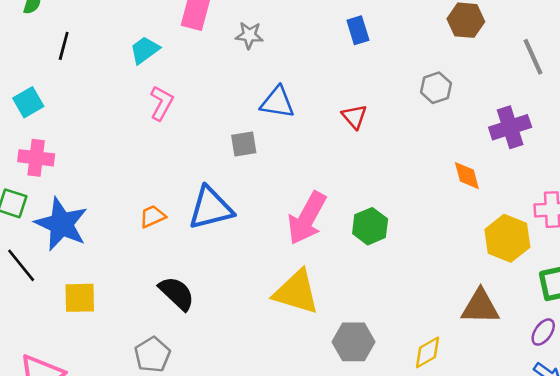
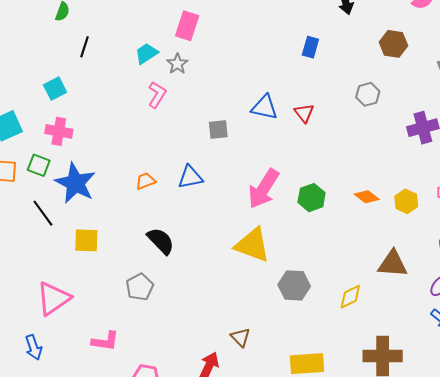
blue rectangle: (358, 30) -> (310, 47), turned 30
gray star: (249, 35) -> (177, 64), moved, turned 30
blue triangle: (277, 102) -> (265, 107), moved
orange diamond: (467, 176) -> (367, 197), moved, turned -40
blue triangle: (211, 208) -> (190, 177), size x0.7
yellow hexagon: (507, 238) -> (406, 201), moved, size x0.7

